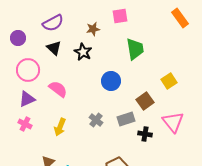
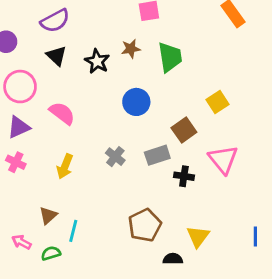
brown star: (93, 29) -> (131, 49), moved

